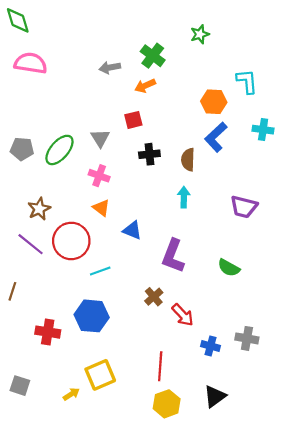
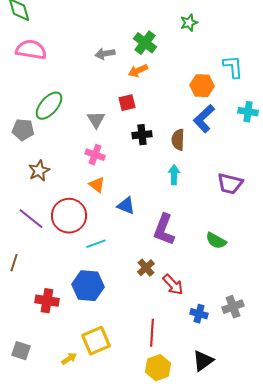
green ellipse: (59, 150) -> (49, 106), moved
brown star: (39, 209) -> (39, 171), moved
gray cross: (247, 338) -> (233, 307), turned -30

